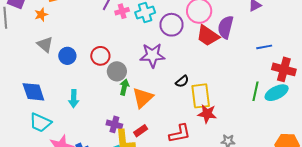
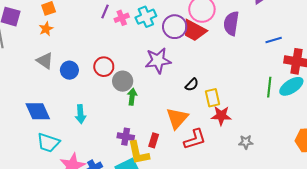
orange star: (41, 15) -> (46, 29), moved
red trapezoid: (208, 36) -> (194, 30), moved
yellow rectangle: (201, 96) -> (213, 98), size x0.7
orange triangle: (143, 98) -> (177, 118), moved
red rectangle: (141, 131) -> (154, 140), turned -32

